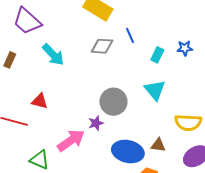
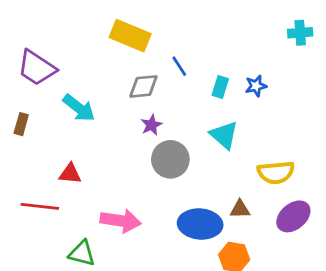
blue star: (185, 48) -> (256, 86), moved
purple star: (96, 123) -> (151, 125), moved
pink arrow: (71, 140) -> (121, 221), turned 52

